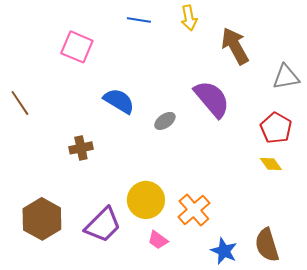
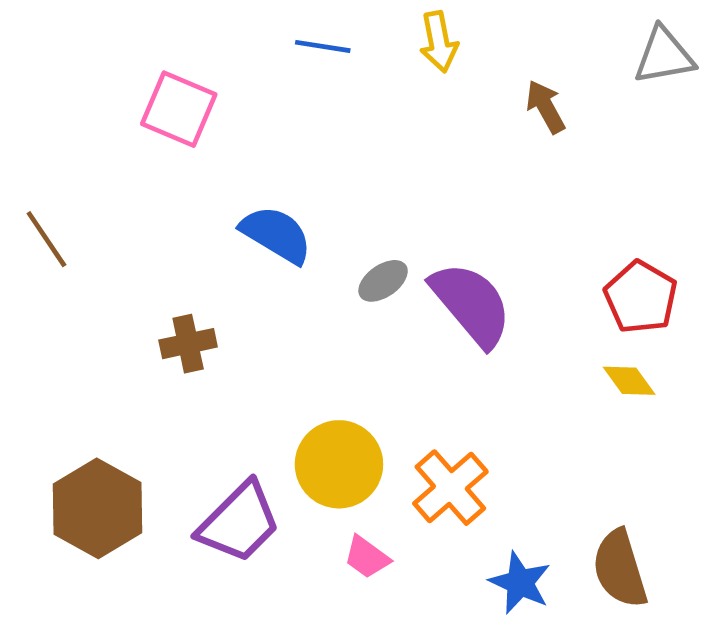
brown arrow: (235, 46) -> (546, 107), size x0.6
gray triangle: (286, 77) -> (664, 56), moved
purple semicircle: (212, 99) -> (471, 304), moved

